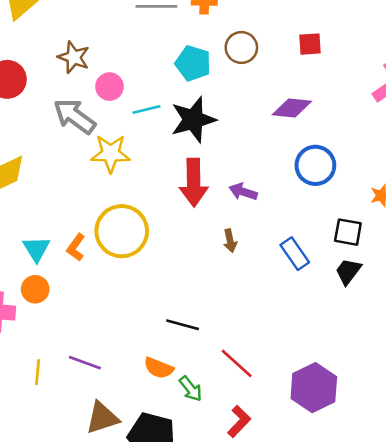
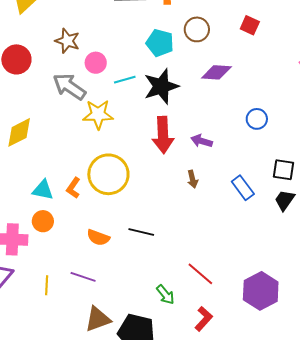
red square: (310, 44) -> (250, 25), turned 30
purple diamond: (292, 108) -> (216, 72), moved
blue circle: (315, 165) -> (257, 119), size x0.7
cyan triangle: (36, 249) -> (43, 190), turned -45
black line: (183, 325) -> (141, 232), moved
orange semicircle: (159, 368) -> (98, 237), moved

